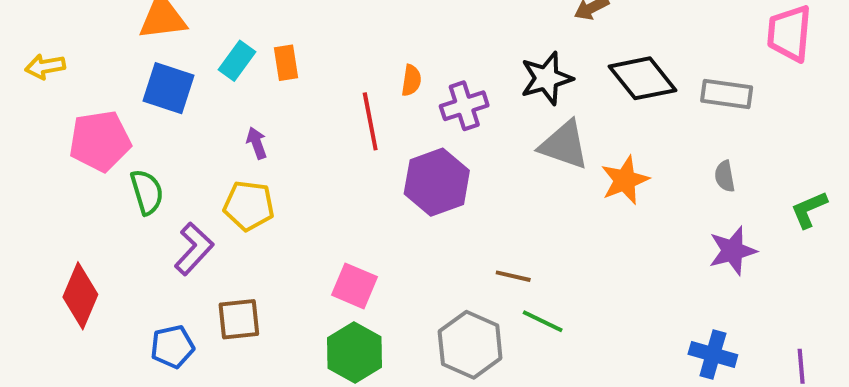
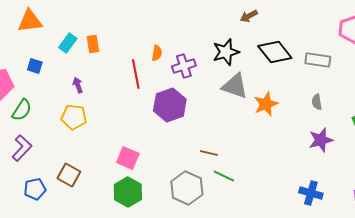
blue square: (168, 88) -> (35, 66), moved, size x0.6
green semicircle: (147, 192) -> (22, 110), turned 50
purple L-shape: (194, 249) -> (22, 148), moved
brown square: (239, 319) -> (69, 175), turned 35

